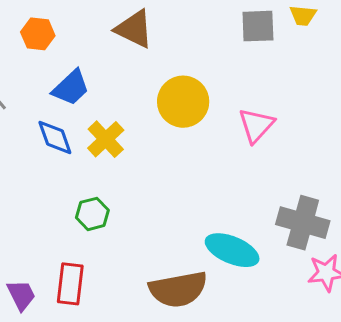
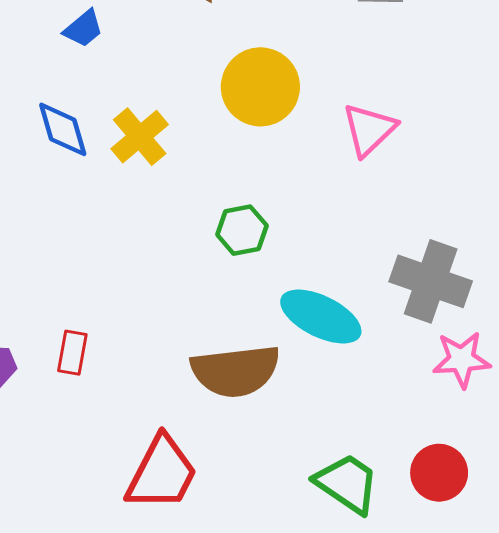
blue trapezoid: (71, 88) -> (83, 29), moved, size x0.7
green hexagon: (92, 214) -> (242, 230), moved
red rectangle: (70, 284) -> (72, 353), size x0.7

